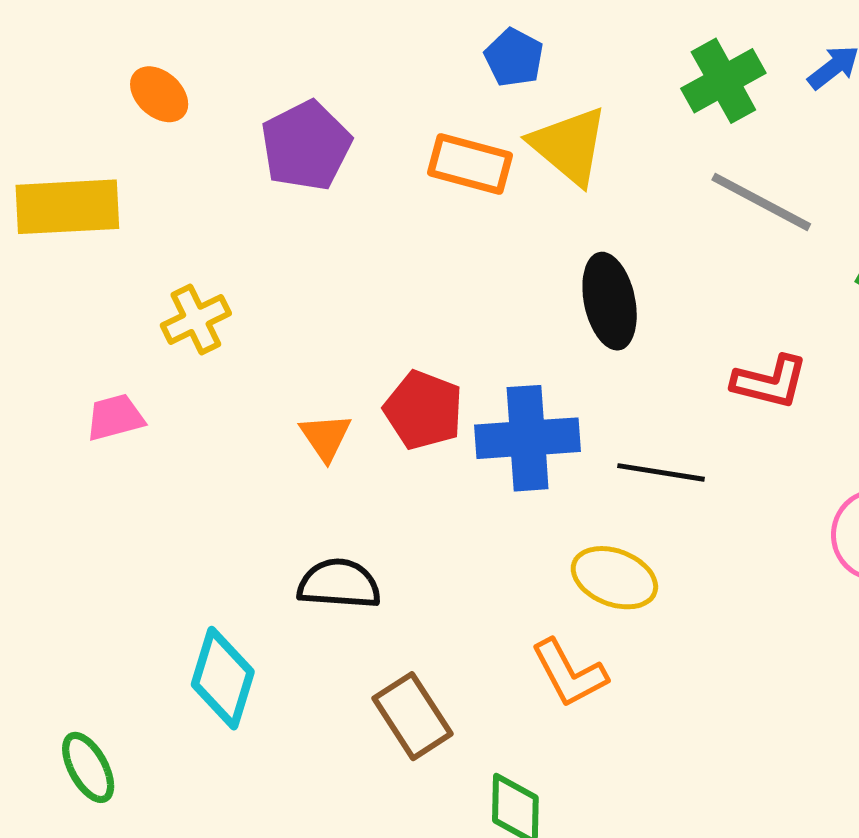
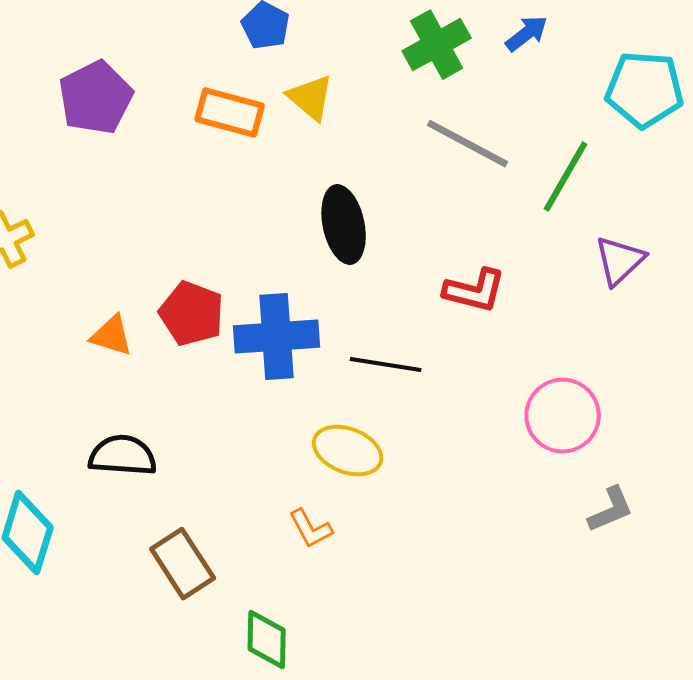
yellow triangle: (569, 146) -> (311, 98), size x0.7
orange triangle: (326, 437) -> (112, 336), turned -39
orange L-shape: (569, 673) -> (311, 529), size x0.7

